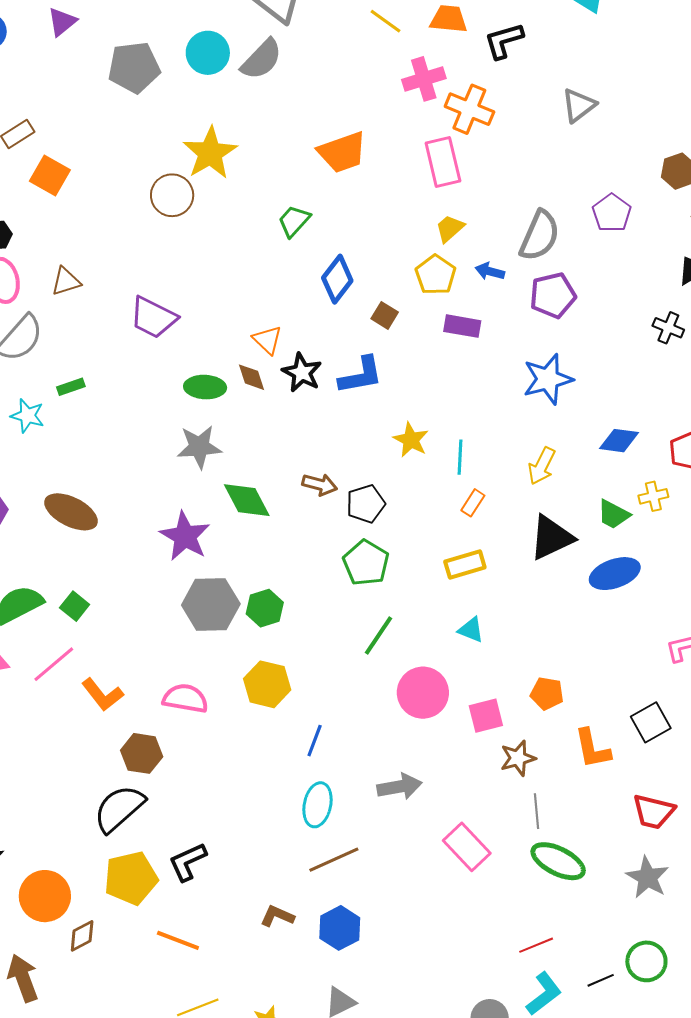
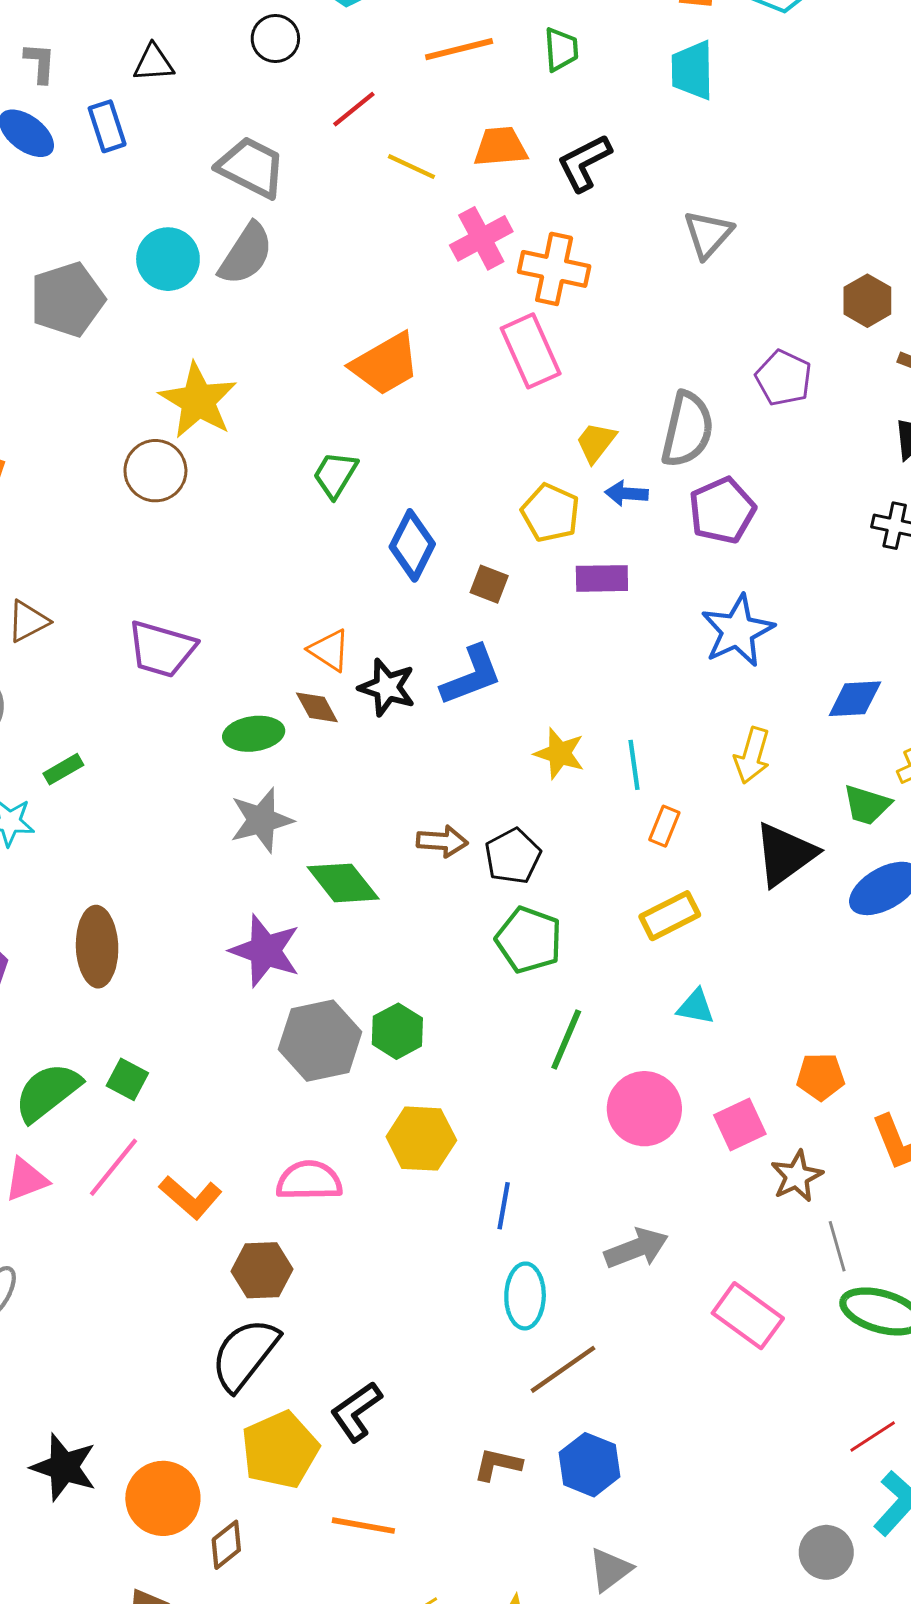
yellow trapezoid: (450, 228) -> (596, 442), moved
brown ellipse: (71, 512) -> (97, 947), turned 72

